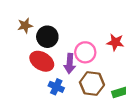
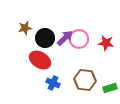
pink circle: (85, 52) -> (79, 39), moved
purple arrow: (70, 63) -> (65, 38), moved, turned -138

